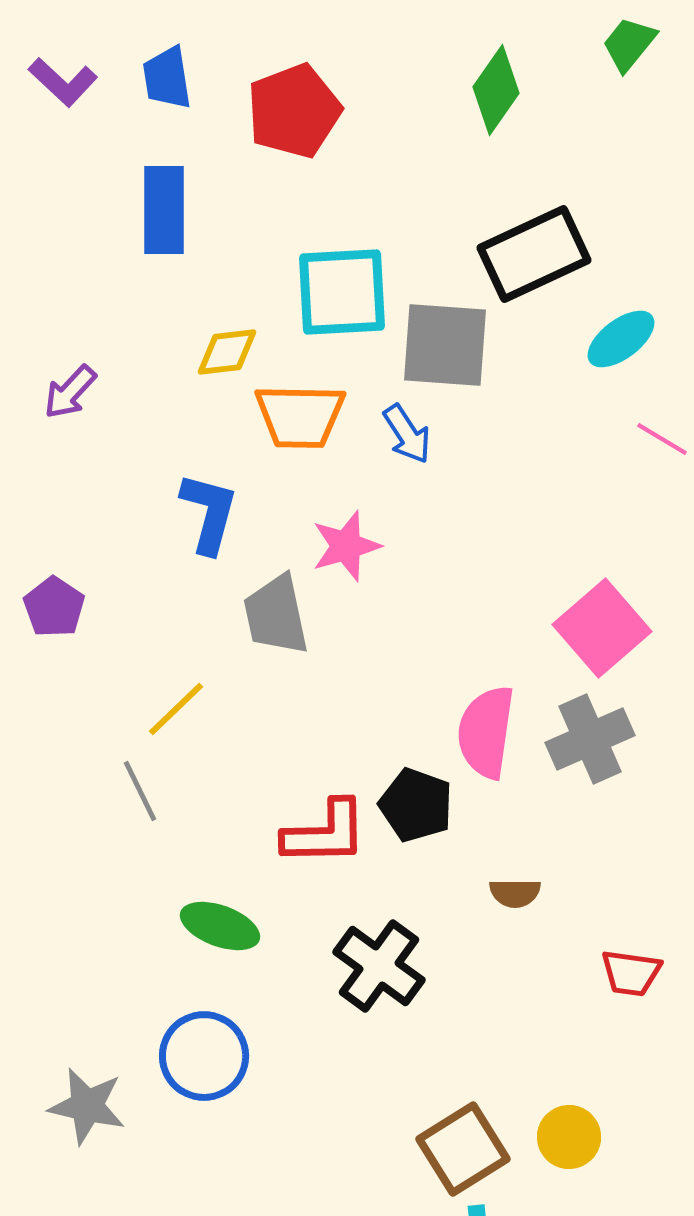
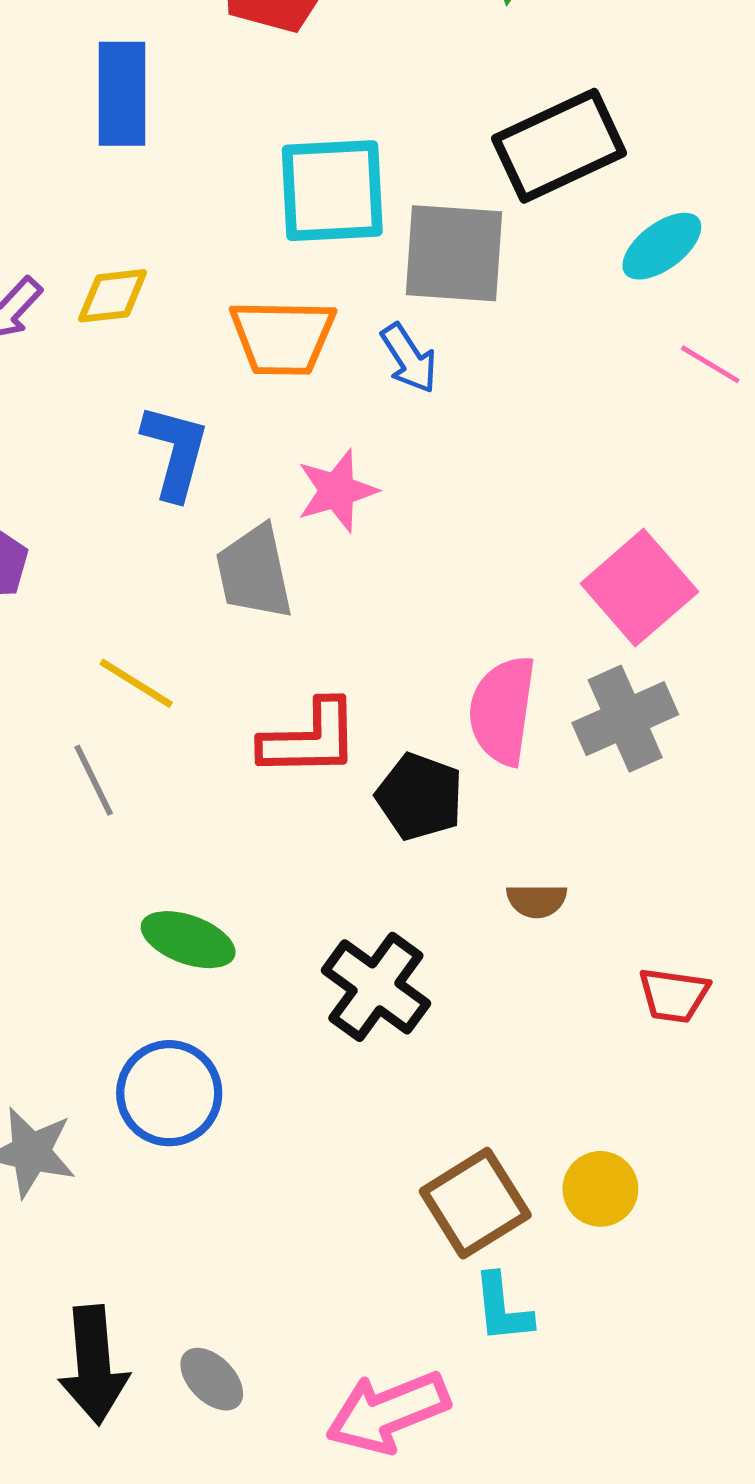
yellow diamond: (227, 352) -> (113, 296), moved
yellow line: (176, 709) -> (136, 683), turned 76
red L-shape: (325, 833) -> (310, 739), moved

